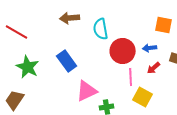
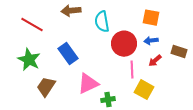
orange square: (164, 25) -> (151, 18), moved
red line: (17, 32) -> (32, 25), moved
brown trapezoid: (15, 100) -> (46, 87), moved

